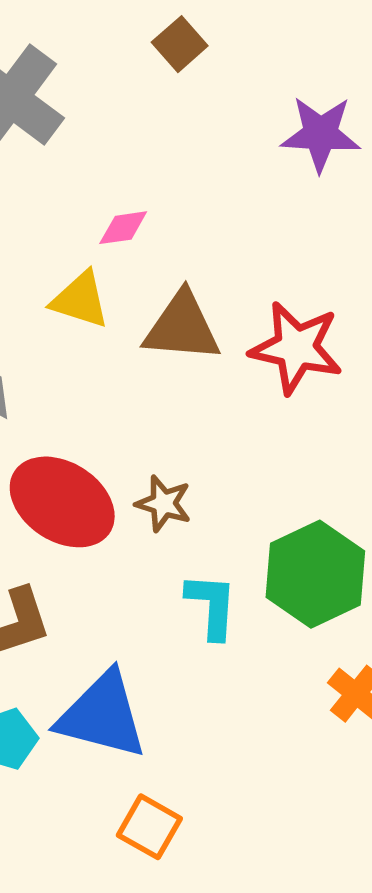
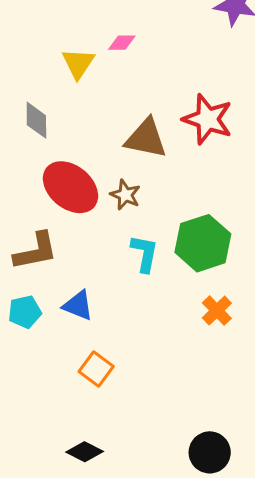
yellow triangle: (80, 300) -> (78, 63), moved, turned 39
brown triangle: (182, 327) -> (146, 138), moved
blue triangle: (102, 715) -> (78, 305), size x0.6

